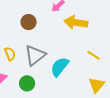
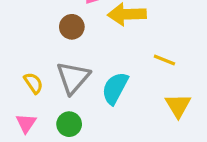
brown circle: (29, 22) -> (72, 27), moved

